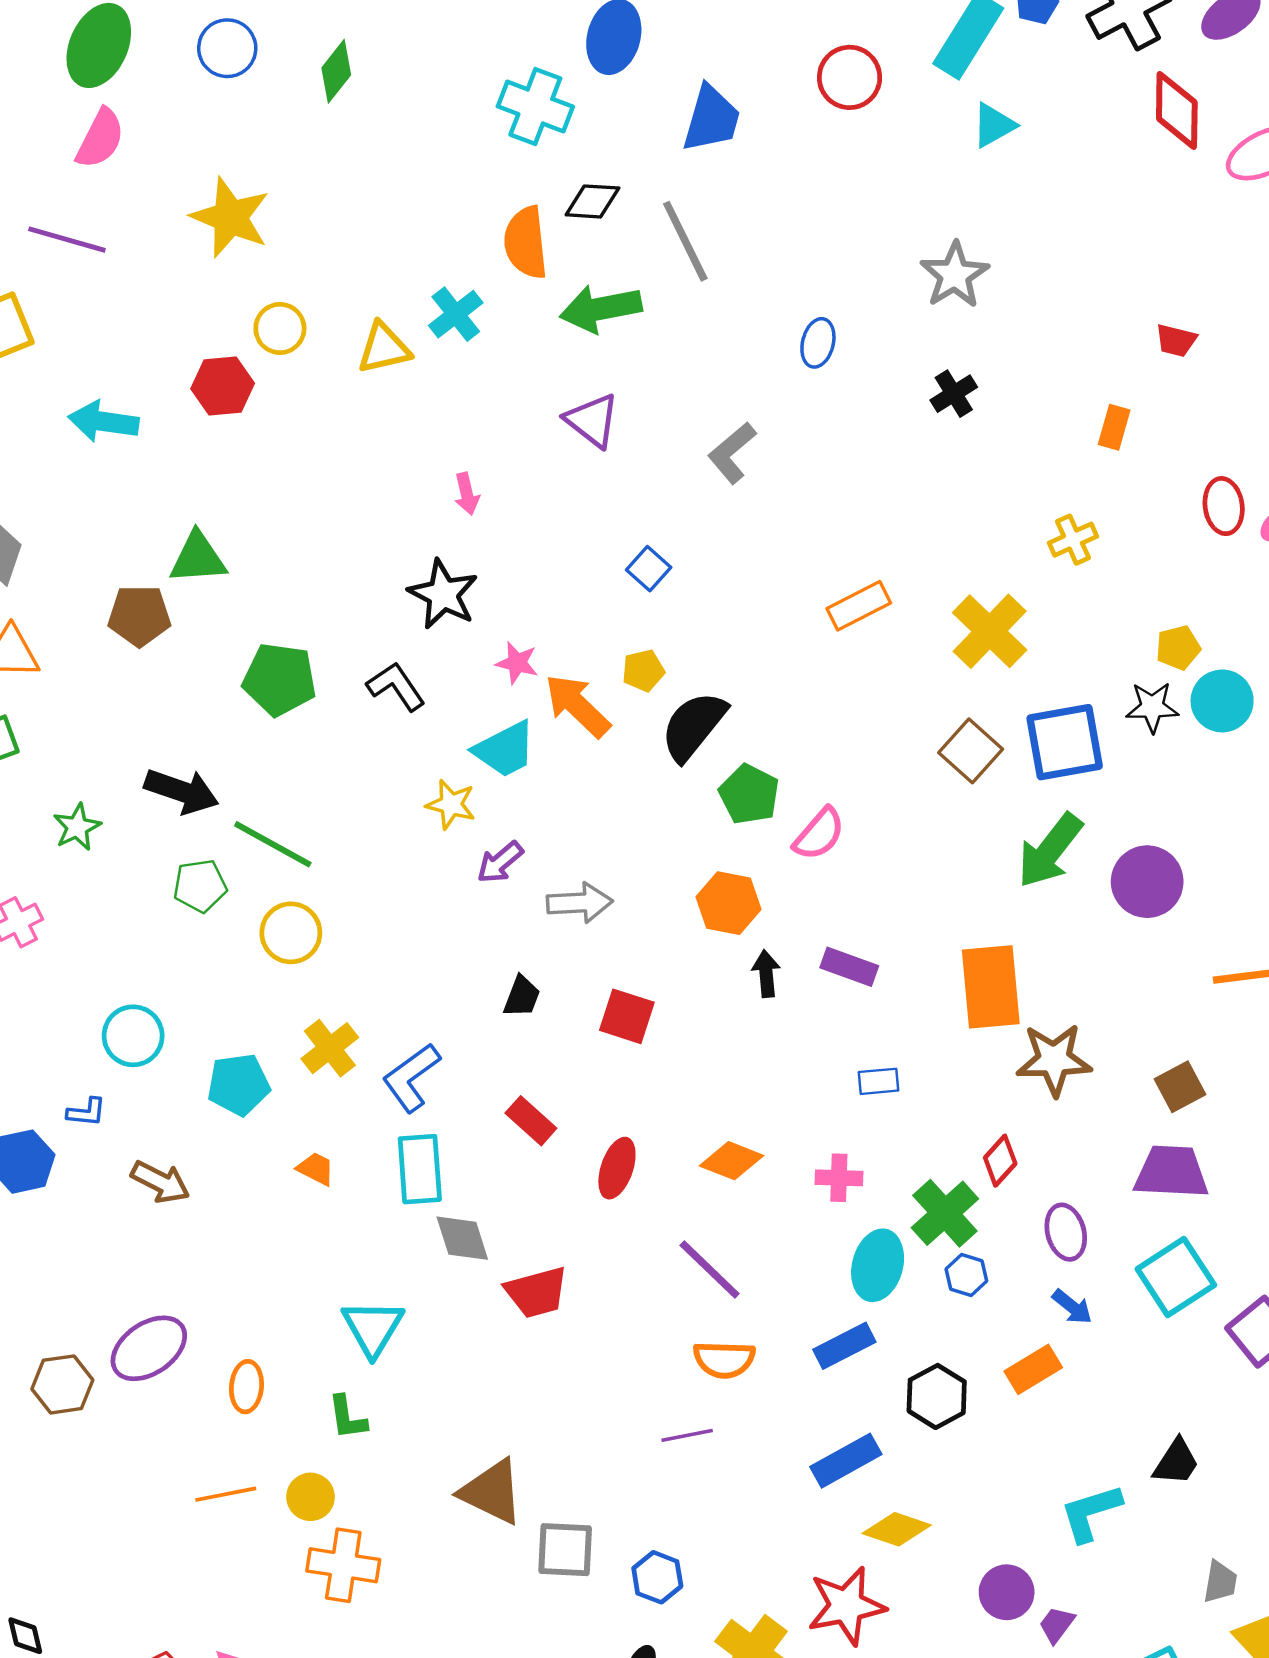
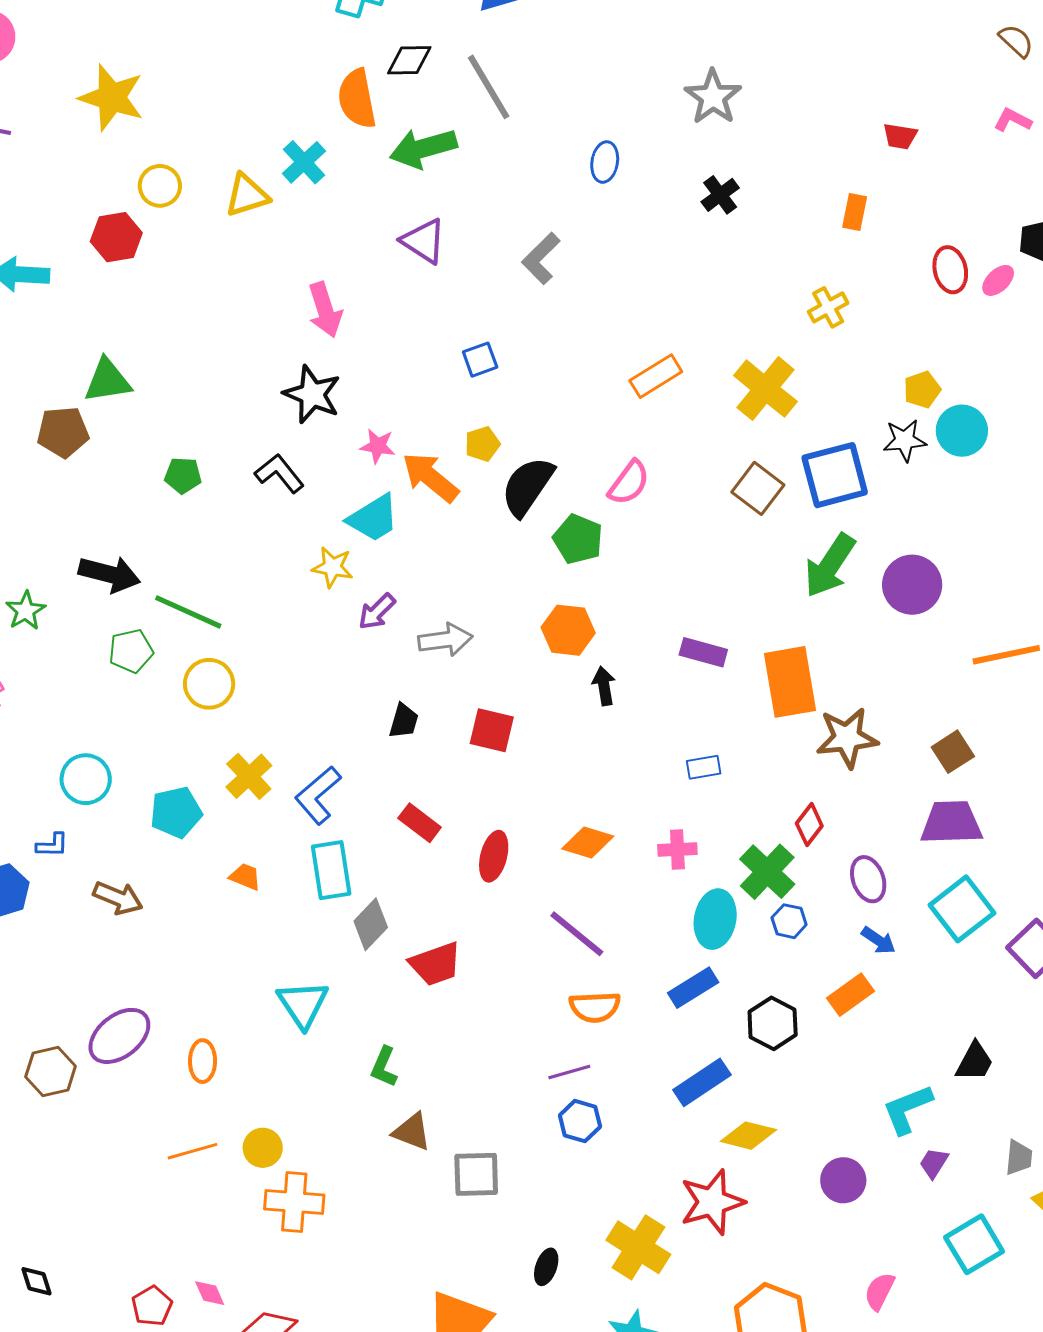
pink arrow: (467, 494) -> (325, 310), size x1.6
blue square: (649, 569) -> (480, 360), turned 33
green pentagon: (280, 679) -> (183, 475), size x0.6
pink semicircle: (819, 834) -> (629, 483), moved
purple rectangle: (849, 967) -> (703, 652), moved
gray diamond: (462, 1238) -> (371, 924), turned 66
green L-shape: (347, 1417) -> (384, 1067), moved, turned 36
brown triangle: (492, 1492) -> (412, 1132), size x0.7
blue hexagon: (657, 1577) -> (580, 1121), moved
purple trapezoid: (1057, 1625) -> (934, 1163), moved

